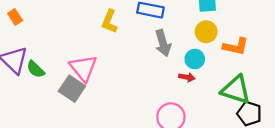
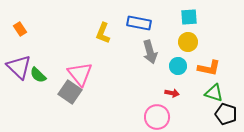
orange L-shape: (236, 46) -> (209, 68), moved
red arrow: (187, 77) -> (172, 93), moved
green triangle: (236, 90) -> (214, 93), size x0.7

